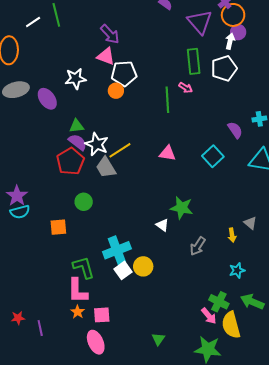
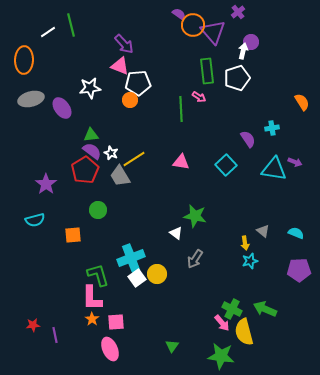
orange circle: (233, 15) -> (193, 25), moved
white star: (97, 144) -> (111, 153), size x0.6
purple star: (17, 196) -> (46, 184), moved
gray arrow: (198, 246) -> (195, 259), moved
cyan star: (237, 270) -> (250, 261), moved

